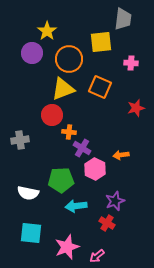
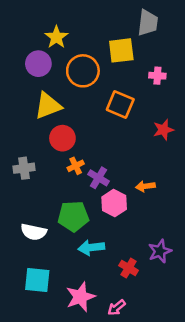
yellow triangle: (63, 89) -> (48, 106), moved
orange cross: (69, 132) -> (76, 166), moved, turned -32
purple star: (115, 201) -> (160, 251), moved

